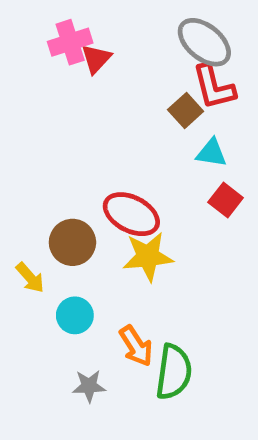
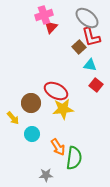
pink cross: (70, 42) -> (44, 15), moved
red triangle: (96, 59) -> (51, 27), moved
gray star: (89, 386) -> (46, 175), moved

